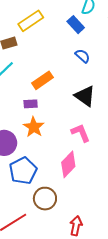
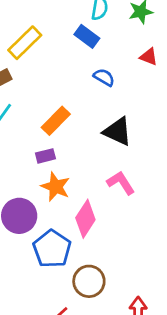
pink diamond: (68, 164) -> (85, 219), moved

